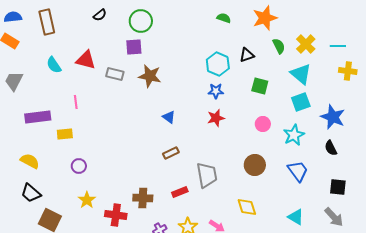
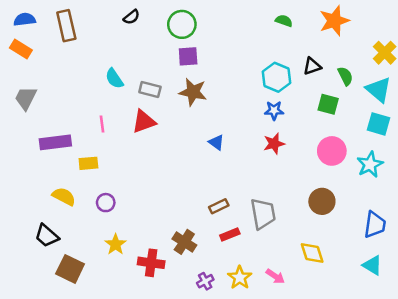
green semicircle: (279, 46) -> (345, 76), moved
purple square: (134, 47) -> (188, 56), moved
red triangle: (86, 60) -> (144, 121), moved, turned -35
cyan semicircle: (54, 65) -> (114, 78), moved
cyan square: (301, 102) -> (379, 124), turned 36
pink circle: (263, 124) -> (332, 151), size x1.5
brown rectangle: (171, 153) -> (219, 206), moved
yellow semicircle: (30, 161) -> (64, 196), moved
blue trapezoid: (298, 171) -> (375, 225), moved, turned 45
brown cross: (143, 198) -> (184, 242), turned 30

